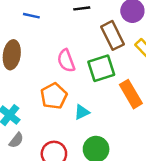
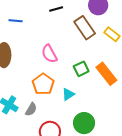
green square: (101, 68) -> (81, 69), moved, size x0.7
gray semicircle: (16, 140) -> (31, 109), moved

